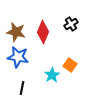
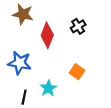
brown star: (16, 32) -> (23, 14), moved
cyan star: (52, 75) -> (48, 88), moved

